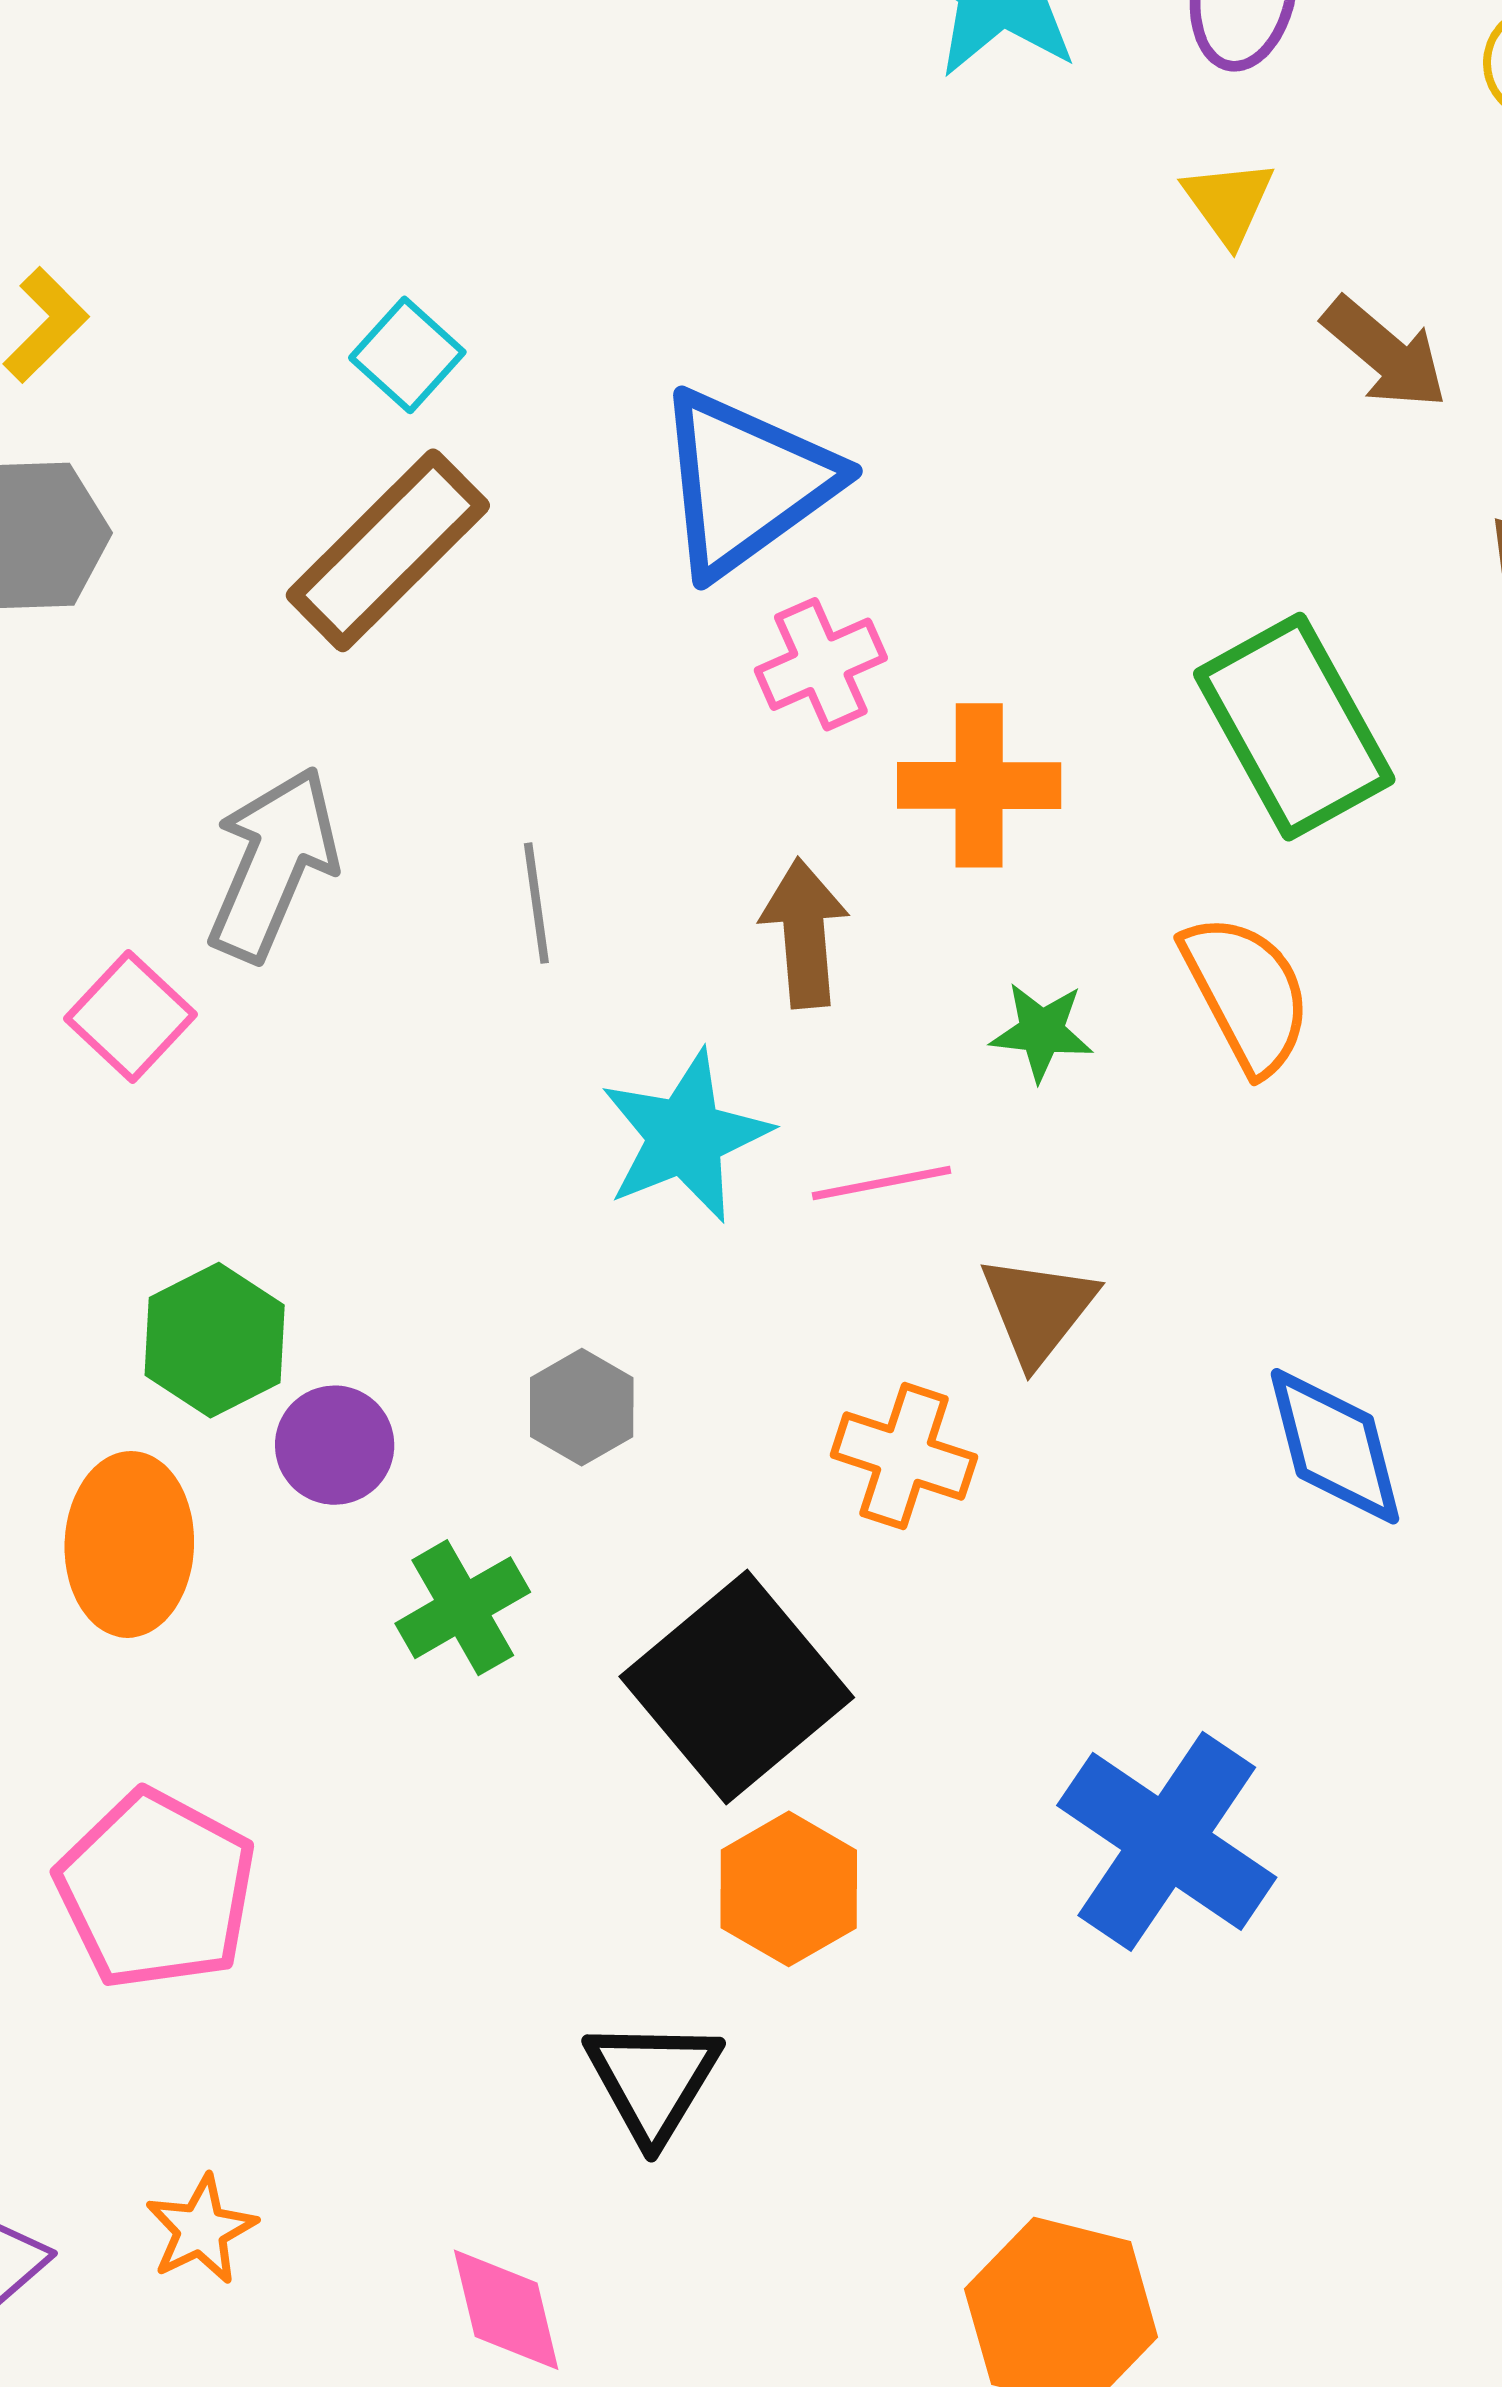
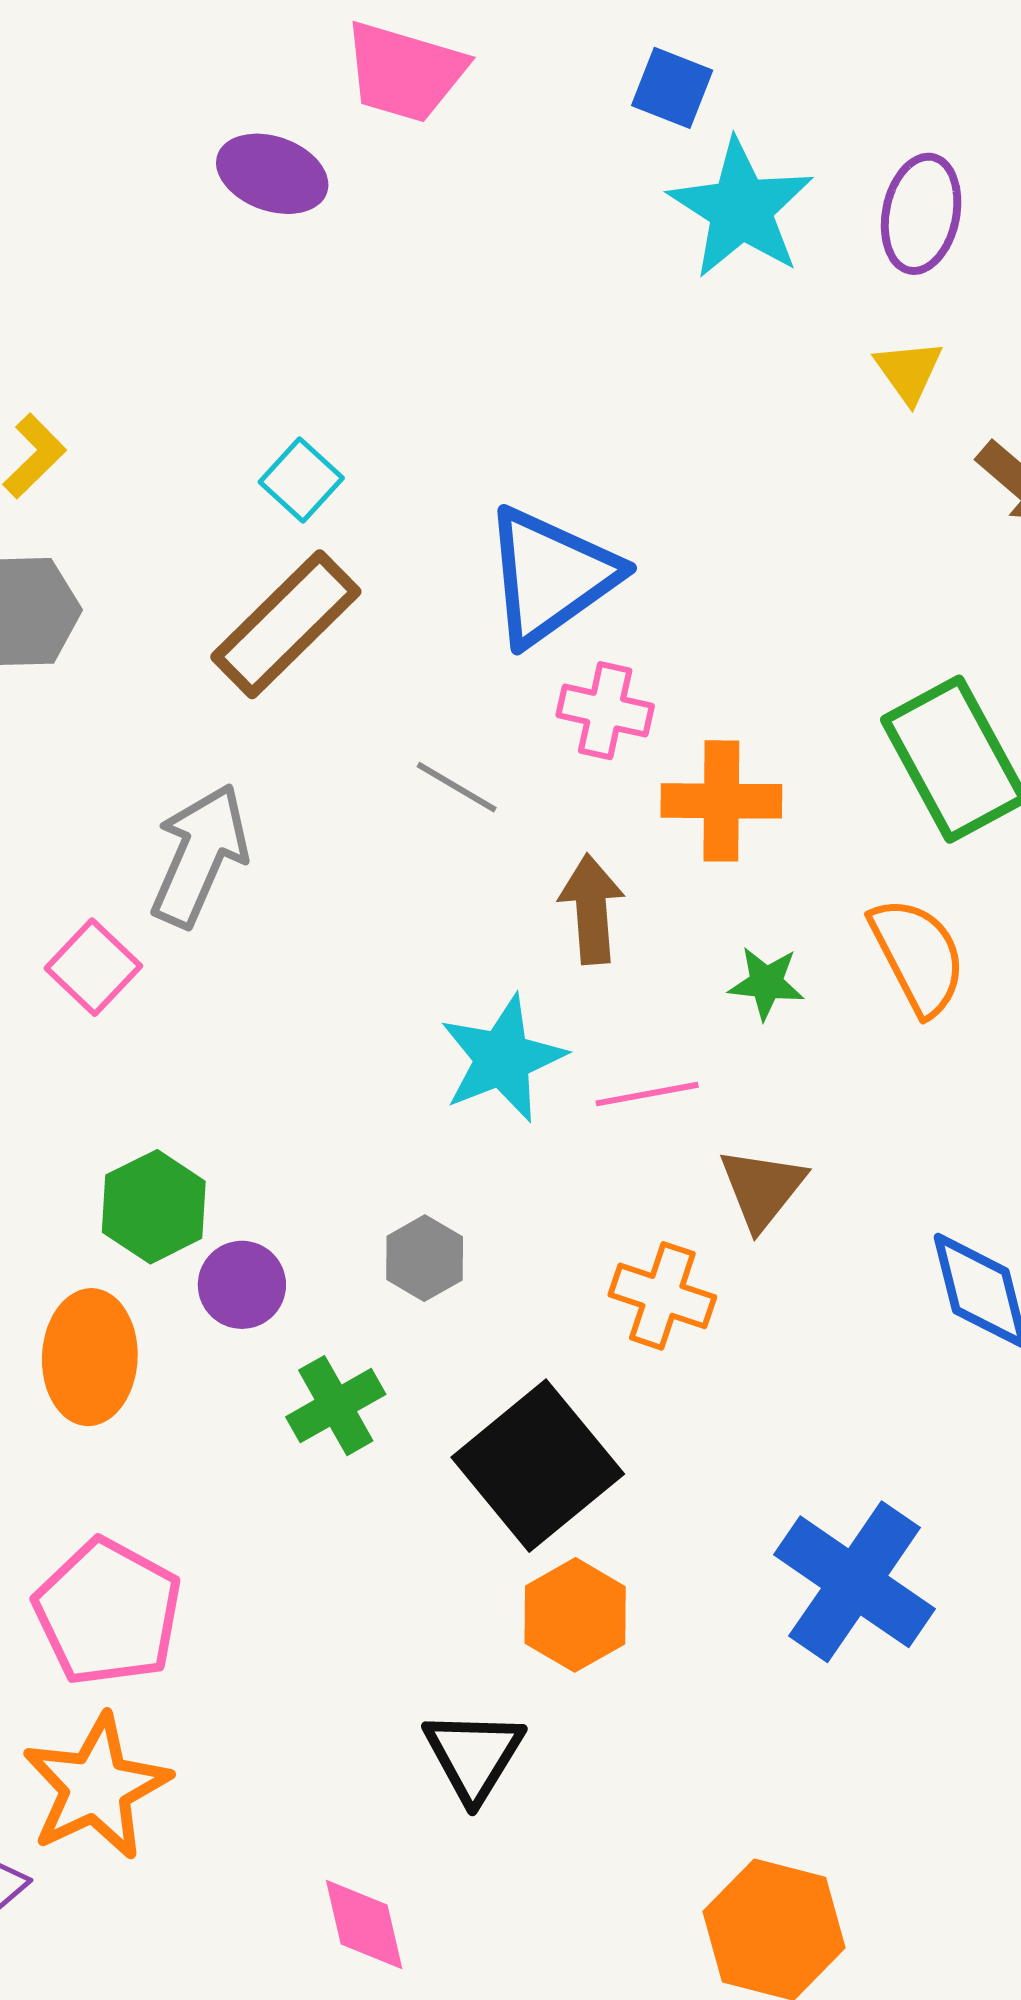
pink cross: (821, 664) -> (605, 711), turned 36
gray line: (536, 903) -> (457, 787), moved, turned -52
orange star: (201, 2230) -> (96, 1787), moved, size x1.8

